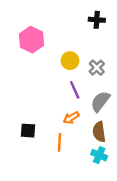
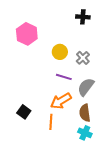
purple line: (75, 90) -> (64, 77), turned -49
orange arrow: (71, 118) -> (61, 101), size x1.5
black square: (28, 131) -> (24, 112), turned 32

